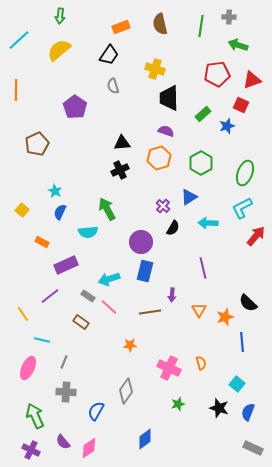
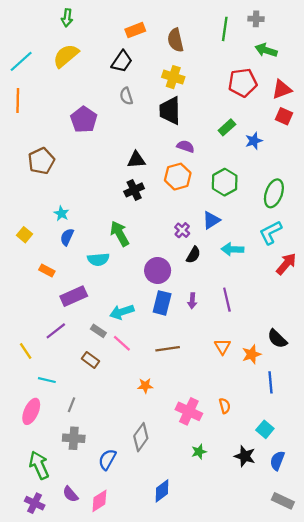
brown semicircle: (160, 24) -> (175, 40), moved
cyan line: (19, 40) -> (21, 61), moved
black trapezoid: (169, 98) -> (170, 111), moved
red square: (241, 105) -> (284, 116), moved
purple arrow: (172, 295) -> (192, 301), moved

